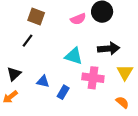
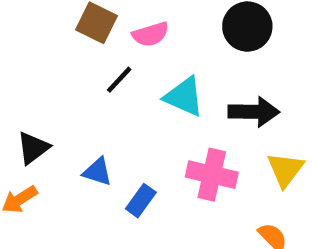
pink semicircle: (78, 19) -> (150, 34), moved
black line: (27, 41) -> (119, 80), moved
cyan triangle: (74, 56) -> (184, 97), moved

